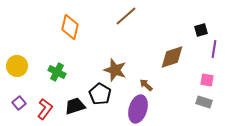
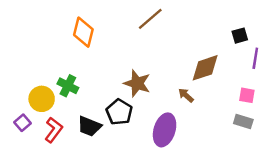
yellow circle: (17, 66) -> (42, 99), moved
brown arrow: (146, 85) -> (186, 95), moved
black trapezoid: (75, 106) -> (89, 126), turned -140

